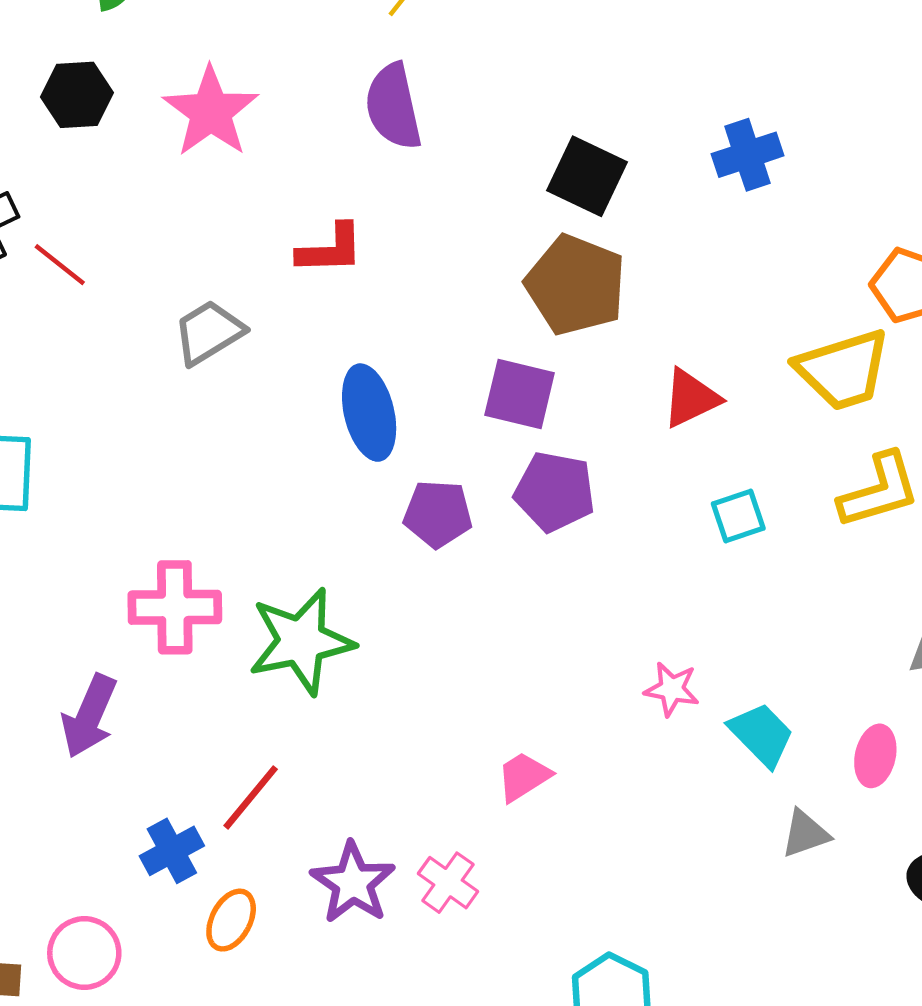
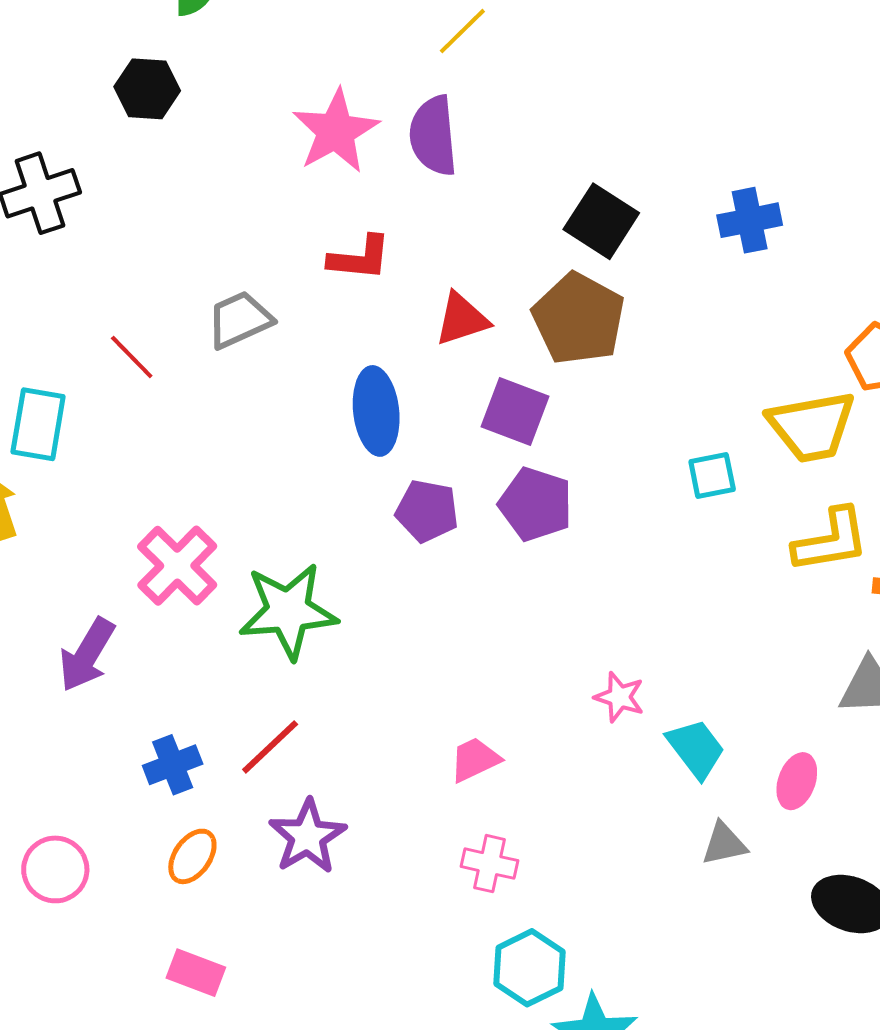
pink star: (211, 112) -> (336, 131), moved
red line: (60, 265) -> (132, 357), moved
red triangle: (691, 398) -> (462, 319), moved
cyan square: (738, 516) -> (712, 476), moved
pink cross: (175, 607) -> (177, 566), turned 38
red line: (251, 797) -> (270, 747), moved
blue cross: (172, 851) -> (173, 765), moved
pink cross: (448, 883) -> (490, 864), moved, turned -30

